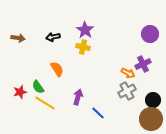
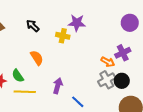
purple star: (85, 30) -> (77, 23), moved, turned -30
black arrow: (53, 37) -> (33, 26), turned 56
black circle: (153, 100) -> (122, 81), moved
yellow line: (45, 103) -> (25, 92), turned -30

